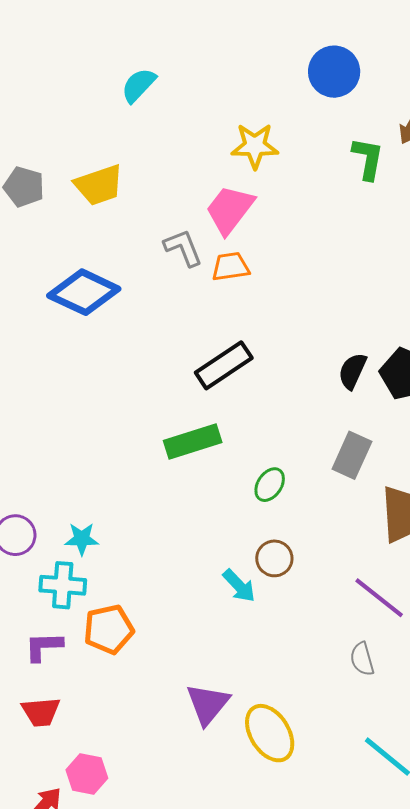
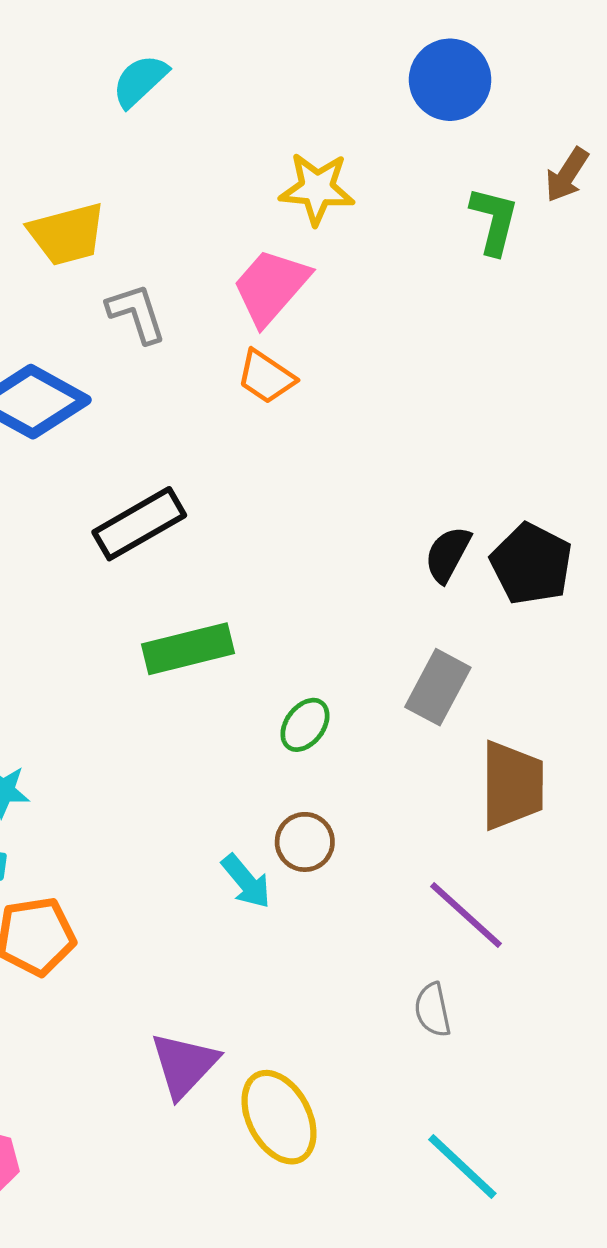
gray L-shape: (183, 248) -> (136, 313), moved
orange trapezoid: (230, 267) -> (266, 377), turned -141
black rectangle: (224, 365) -> (139, 524), moved

